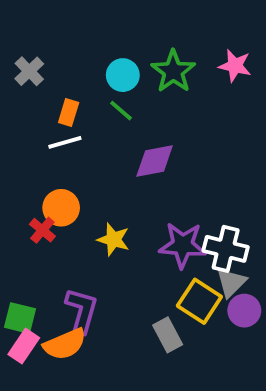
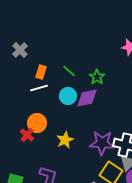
green star: (173, 71) -> (97, 77), moved, size x0.7
cyan circle: (123, 75) -> (68, 96), moved
yellow star: (113, 240) -> (65, 140), turned 30

